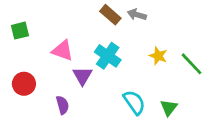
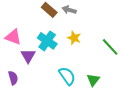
yellow star: (158, 56) -> (74, 38), moved

